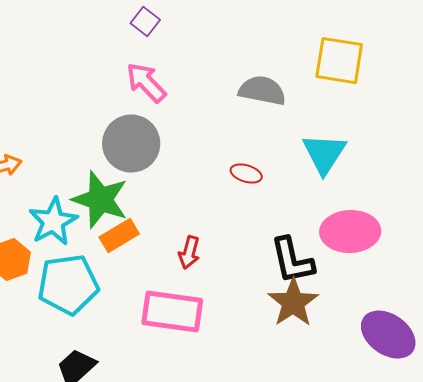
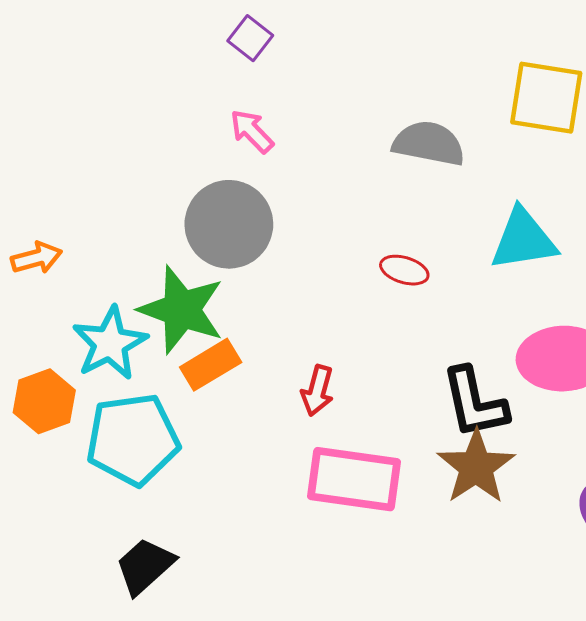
pink arrow: (146, 83) -> (252, 131), size x0.7
cyan triangle: (324, 154) -> (523, 240), turned 48
pink rectangle: (172, 312) -> (354, 479), moved

